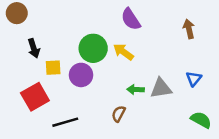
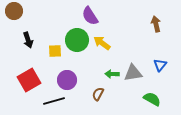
purple semicircle: (131, 19) -> (90, 16), moved
yellow square: (53, 68) -> (55, 51), moved
purple circle: (81, 75) -> (67, 80), moved
green semicircle: (201, 120) -> (152, 99), moved

